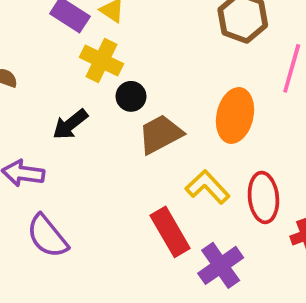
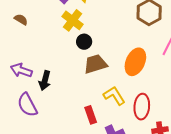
black arrow: (70, 124) -> (45, 81), moved, turned -48
red rectangle: (170, 232) -> (91, 115), size x0.7

